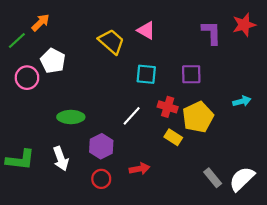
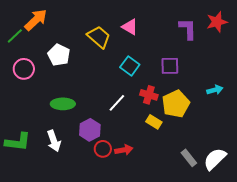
orange arrow: (40, 23) -> (36, 20), size x1.4
white pentagon: (53, 61) -> (59, 55), moved
cyan square: (146, 74) -> (130, 66), turned 30
red circle: (101, 179) -> (103, 149), moved

